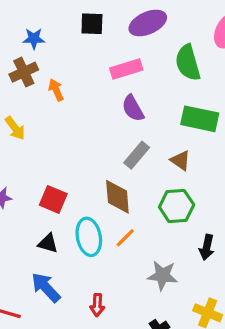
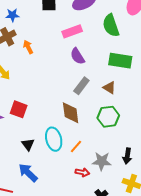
red square: (53, 199) -> (19, 109), moved
orange line: (125, 238) -> (76, 146), moved
black triangle: (48, 243) -> (28, 144), turned 40
black arrow: (207, 247) -> (127, 156), moved
red arrow: (97, 305) -> (82, 172), moved, turned -80

